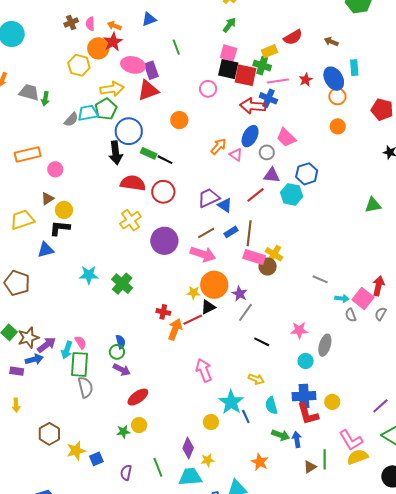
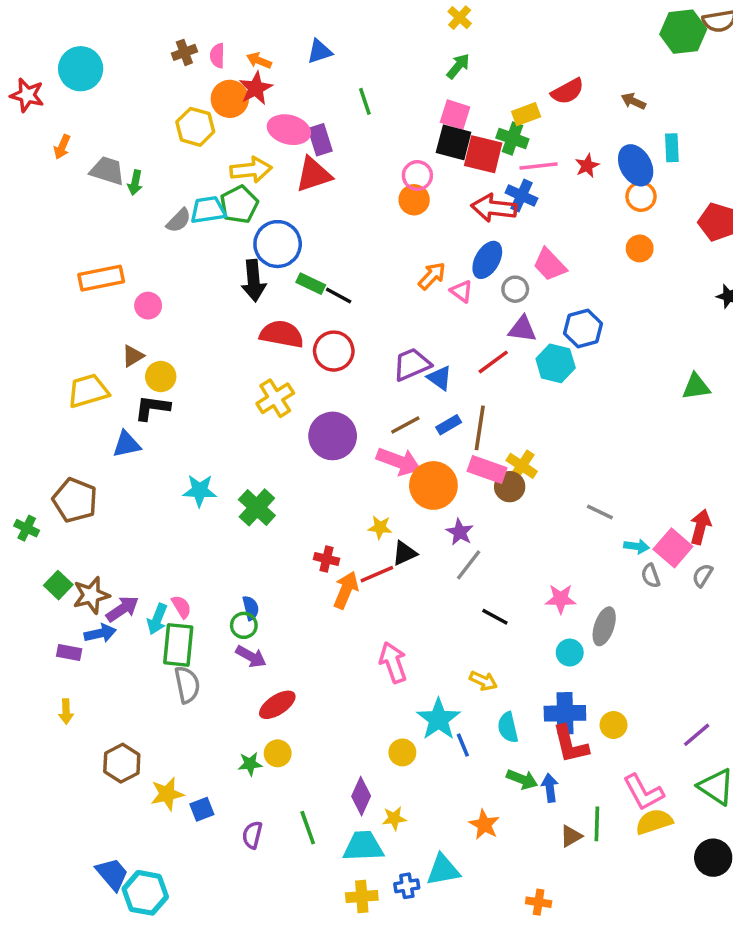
orange circle: (179, 120) -> (414, 200), moved
orange circle: (214, 285) -> (433, 485), moved

